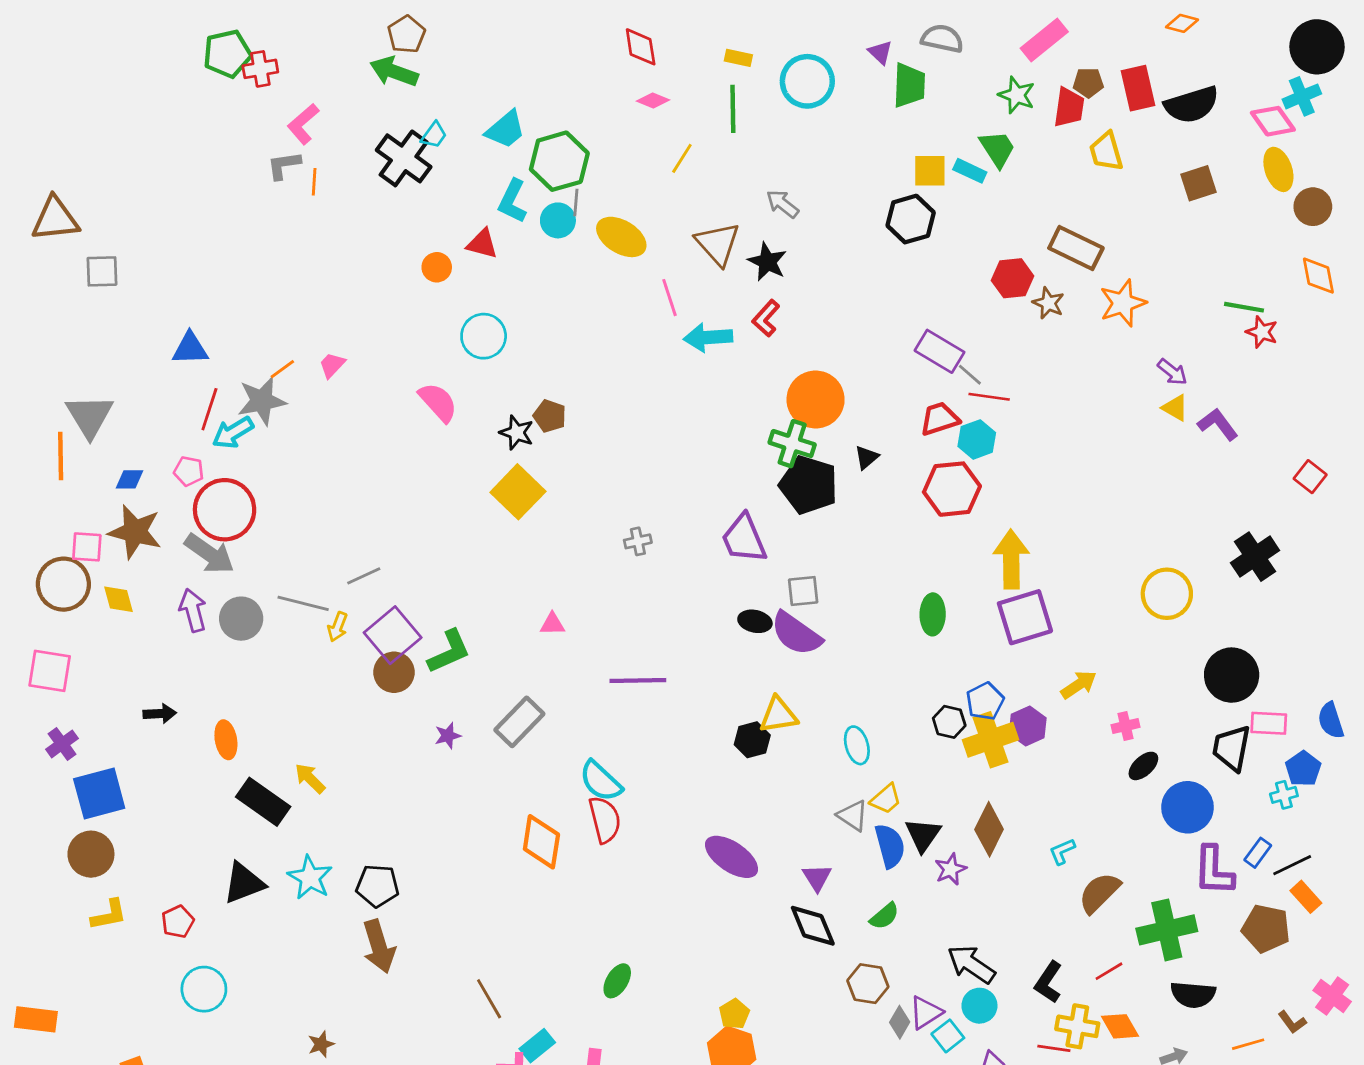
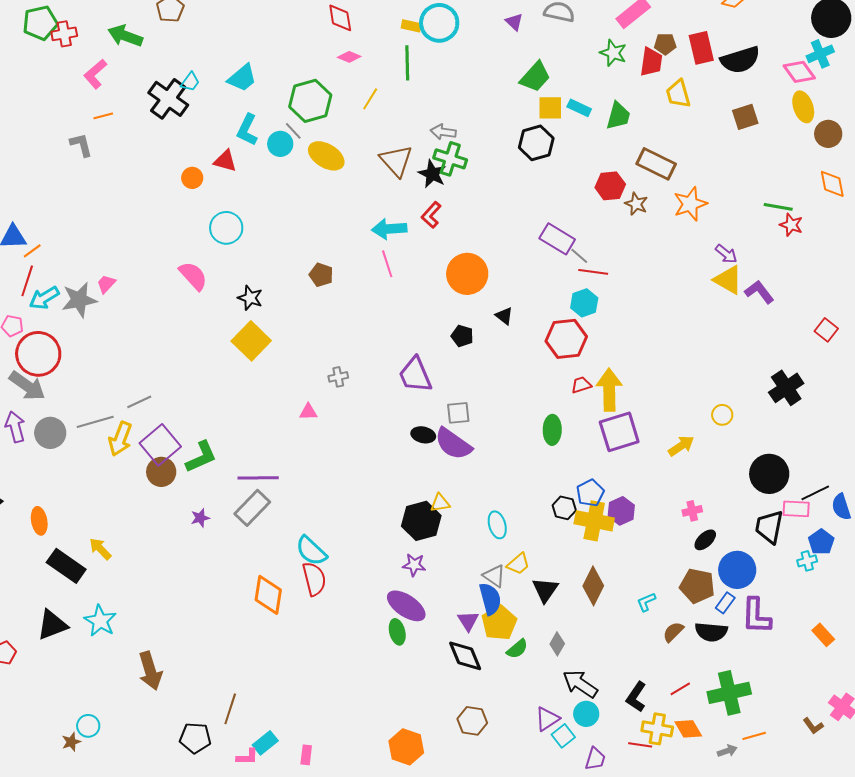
green arrow: (394, 72) -> (125, 36), moved
cyan circle: (807, 81) -> (439, 23), moved
green trapezoid: (909, 85) -> (535, 77), moved, turned 40
green trapezoid: (997, 149) -> (618, 116), moved, turned 48
green hexagon: (559, 161) -> (310, 101), moved
gray L-shape: (284, 165) -> (81, 145), moved, turned 84
orange line: (314, 182) -> (103, 116), turned 72
gray line: (576, 203) -> (293, 131), turned -48
gray arrow: (782, 204) -> (443, 132), turned -30
pink line: (670, 298) -> (387, 264), moved
pink trapezoid: (332, 365) -> (106, 284), moved
orange line: (282, 369) -> (32, 251), moved
gray star: (262, 401) -> (79, 300), moved
yellow triangle: (1175, 408) -> (728, 280), size x1.5
brown pentagon: (550, 416) -> (321, 275), moved
red trapezoid: (940, 419) -> (581, 385), moved, size x0.7
green cross: (792, 444) -> (450, 159), moved
black triangle: (867, 457) -> (504, 316), turned -42
black pentagon: (809, 485) -> (462, 336), size x0.5
yellow circle: (1167, 594) -> (722, 415), size x0.6
gray line: (303, 603) -> (95, 422), turned -30
pink triangle: (552, 624) -> (308, 412), moved
yellow arrow: (338, 627) -> (120, 439), size x1.6
purple line: (638, 681) -> (258, 478), moved
yellow arrow: (1079, 685) -> (681, 446), moved
yellow triangle: (778, 715) -> (440, 503), size x0.7
black hexagon: (752, 740) -> (421, 521), size x1.5
yellow cross: (990, 740) -> (594, 521), turned 30
blue semicircle: (890, 846) -> (490, 599), moved
blue rectangle: (1258, 853) -> (725, 603), moved
black line: (1292, 865) -> (815, 493), moved
purple star: (951, 869) -> (414, 565), moved, turned 30
black pentagon: (377, 886) -> (195, 738), moved
brown semicircle: (1099, 893) -> (673, 632), size x0.7
brown pentagon: (1266, 929) -> (697, 586), moved
green cross: (1167, 930) -> (729, 693), moved
green ellipse: (617, 981) -> (397, 632), moved, turned -45
brown hexagon: (868, 984) -> (472, 721), moved
cyan circle: (204, 989) -> (88, 726), moved, size x0.7
black semicircle: (1193, 995) -> (711, 632), moved
brown line: (489, 999) -> (230, 709), turned 48
yellow pentagon: (734, 1014) -> (499, 623), moved, size x1.6
gray diamond: (900, 1022) -> (557, 644), moved
brown star: (321, 1044) -> (71, 742), moved
orange line: (1248, 1044) -> (754, 736), moved

